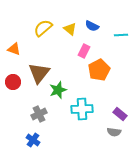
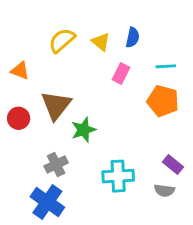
blue semicircle: (92, 26) -> (133, 37), turned -104
cyan line: (121, 35) -> (166, 66), moved
orange pentagon: (99, 70) -> (163, 101), moved, turned -30
cyan cross: (82, 109) -> (118, 176), moved
blue cross: (33, 140) -> (47, 202), size x1.6

